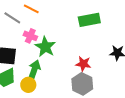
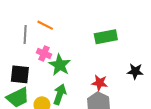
gray line: (12, 18) -> (25, 35), turned 60
green arrow: (34, 70) -> (60, 94), moved

